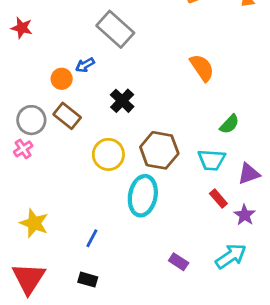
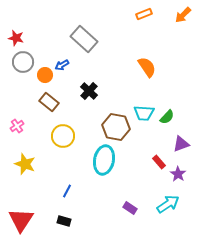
gray circle: (31, 120) -> (23, 62), moved
green semicircle: (229, 124) -> (167, 117), moved
yellow circle: (108, 154) -> (63, 136), moved
cyan trapezoid: (212, 160) -> (144, 113), moved
yellow star: (34, 223) -> (25, 164), moved

